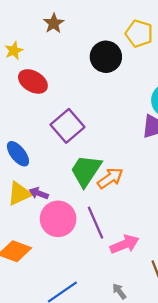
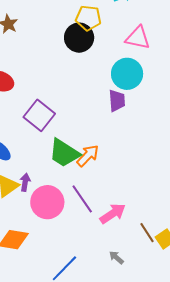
black circle: (106, 57) -> (79, 38), moved
green trapezoid: (86, 171) -> (64, 153), turned -80
purple arrow: (39, 193) -> (25, 182), turned 90

